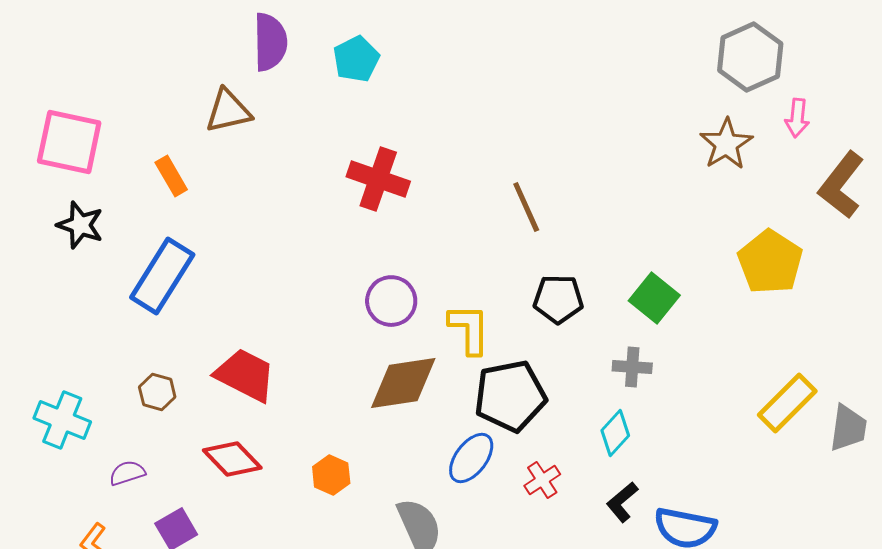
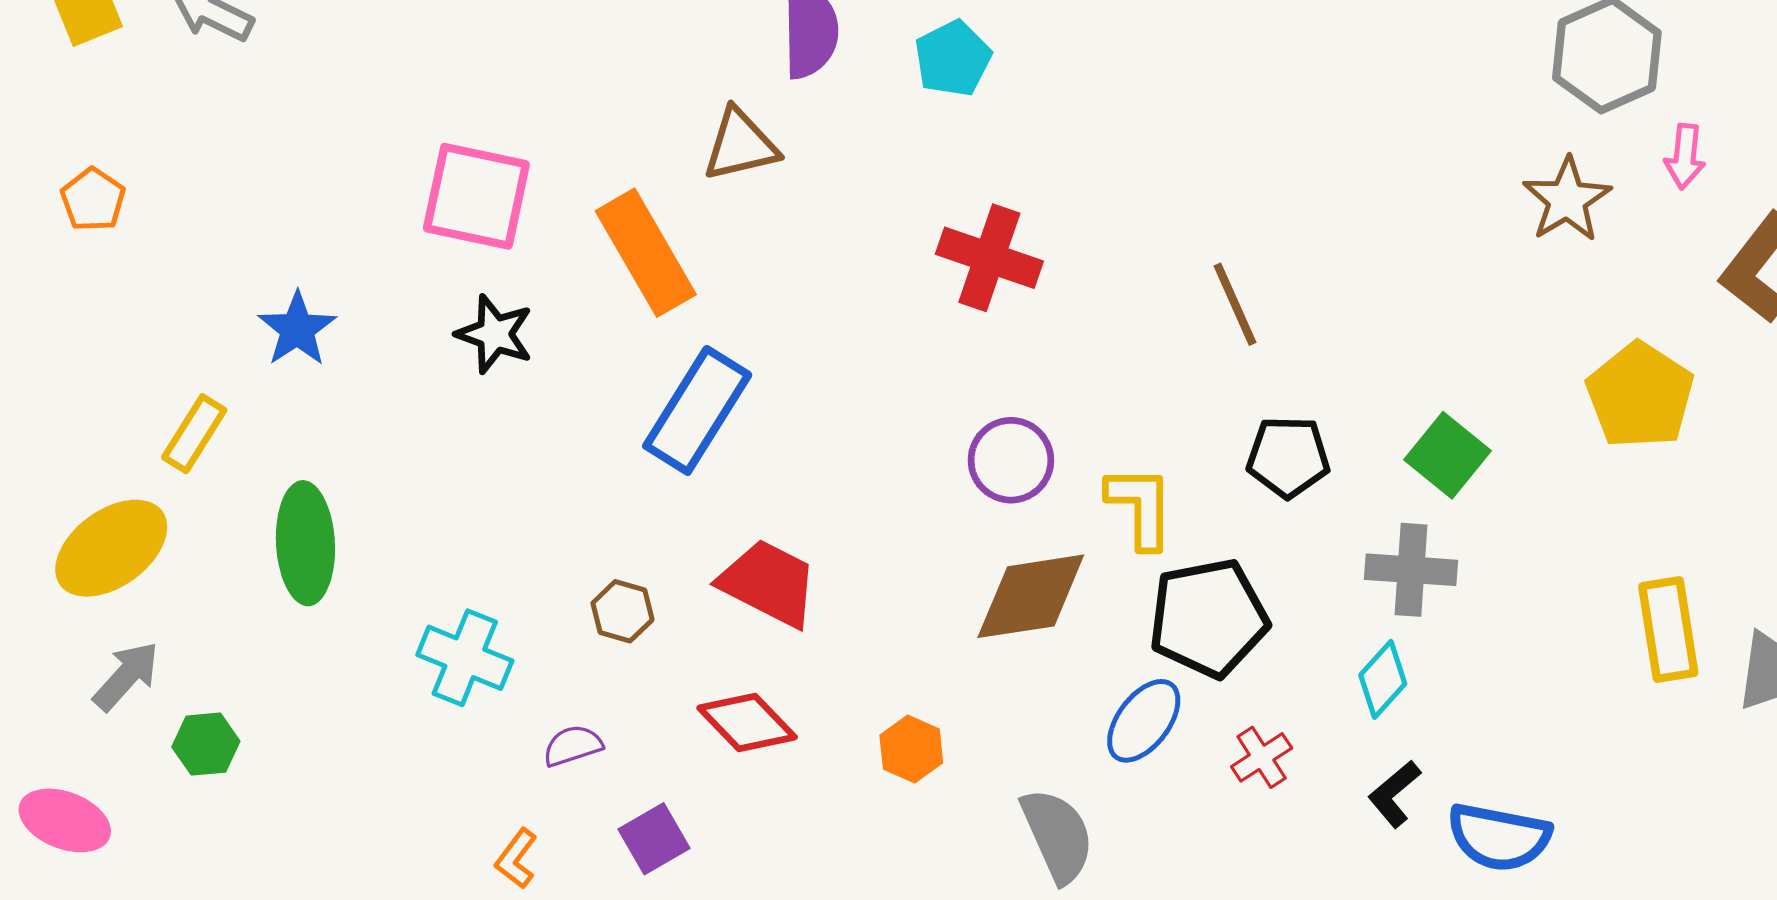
orange rectangle: (171, 176) -> (646, 253), size x1.8
blue rectangle: (162, 276) -> (697, 410), moved
gray cross: (632, 367) -> (1411, 570), size x1.4
yellow rectangle: (787, 403) -> (1668, 630), turned -54

